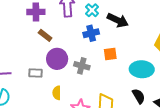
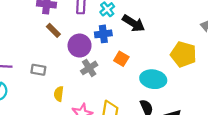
orange square: (110, 54) -> (121, 59), turned 32
purple circle: (57, 59) -> (80, 46), moved
gray cross: (82, 66) -> (89, 68), turned 35

